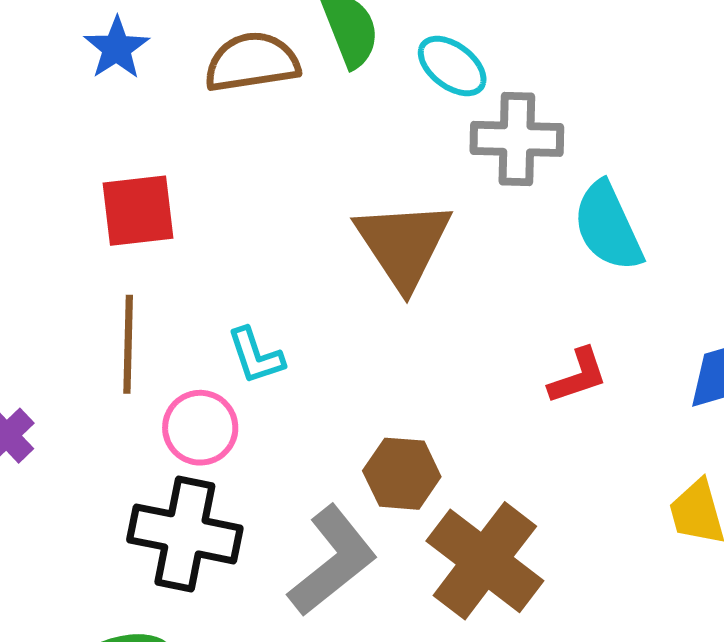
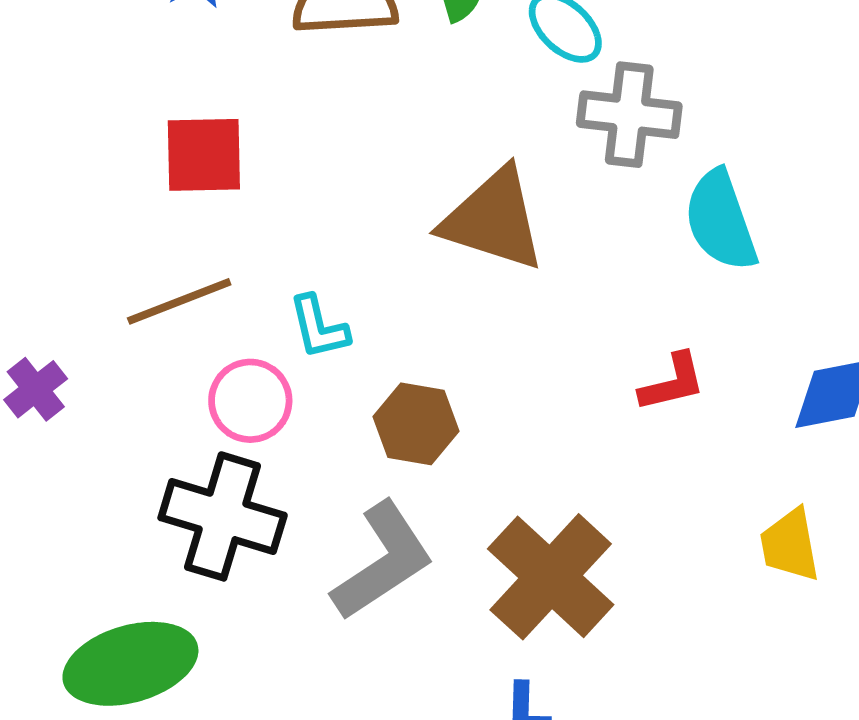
brown triangle: (403, 244) -> (493, 219), turned -44
brown line: (128, 344) -> (179, 301), turned 62
brown hexagon: (402, 474) -> (416, 424), moved

